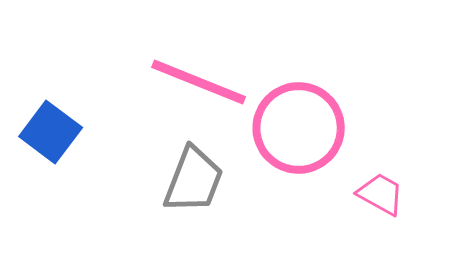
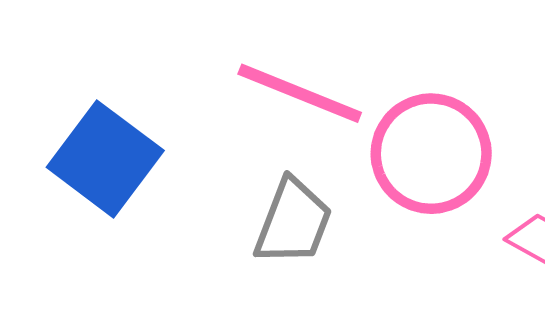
blue square: (51, 132) -> (105, 159), size x1.4

